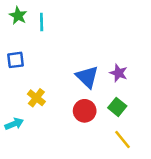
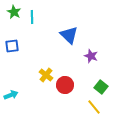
blue triangle: (87, 77) -> (69, 35), moved
yellow cross: (36, 98) -> (46, 75), moved
green square: (117, 107) -> (101, 87), moved

